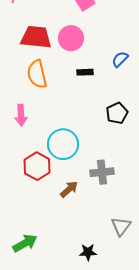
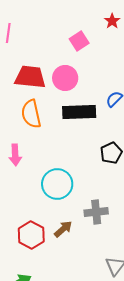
black rectangle: (85, 72) -> (79, 112), size x2.0
red hexagon: (37, 166) -> (31, 235), moved

